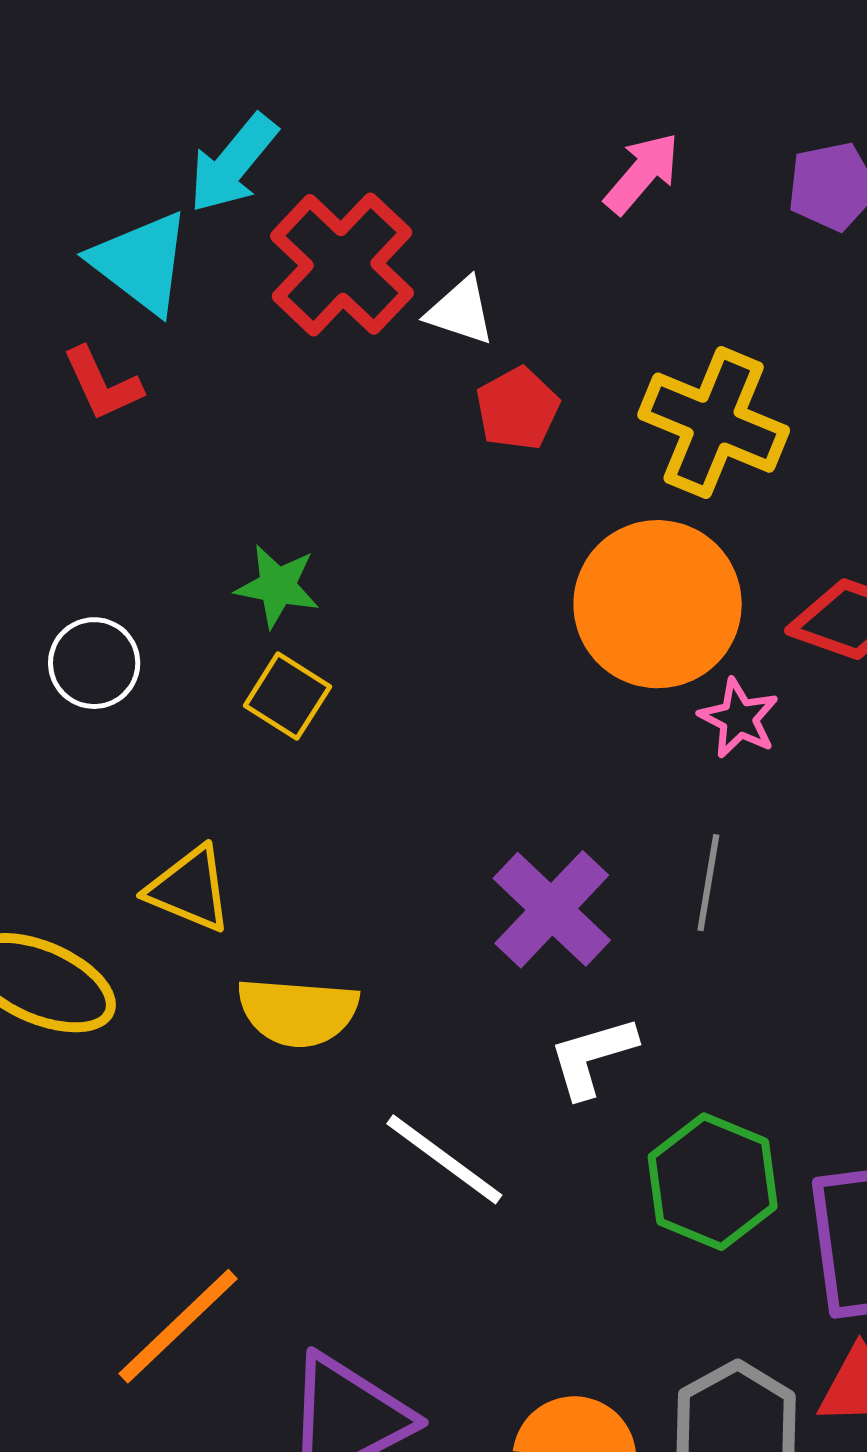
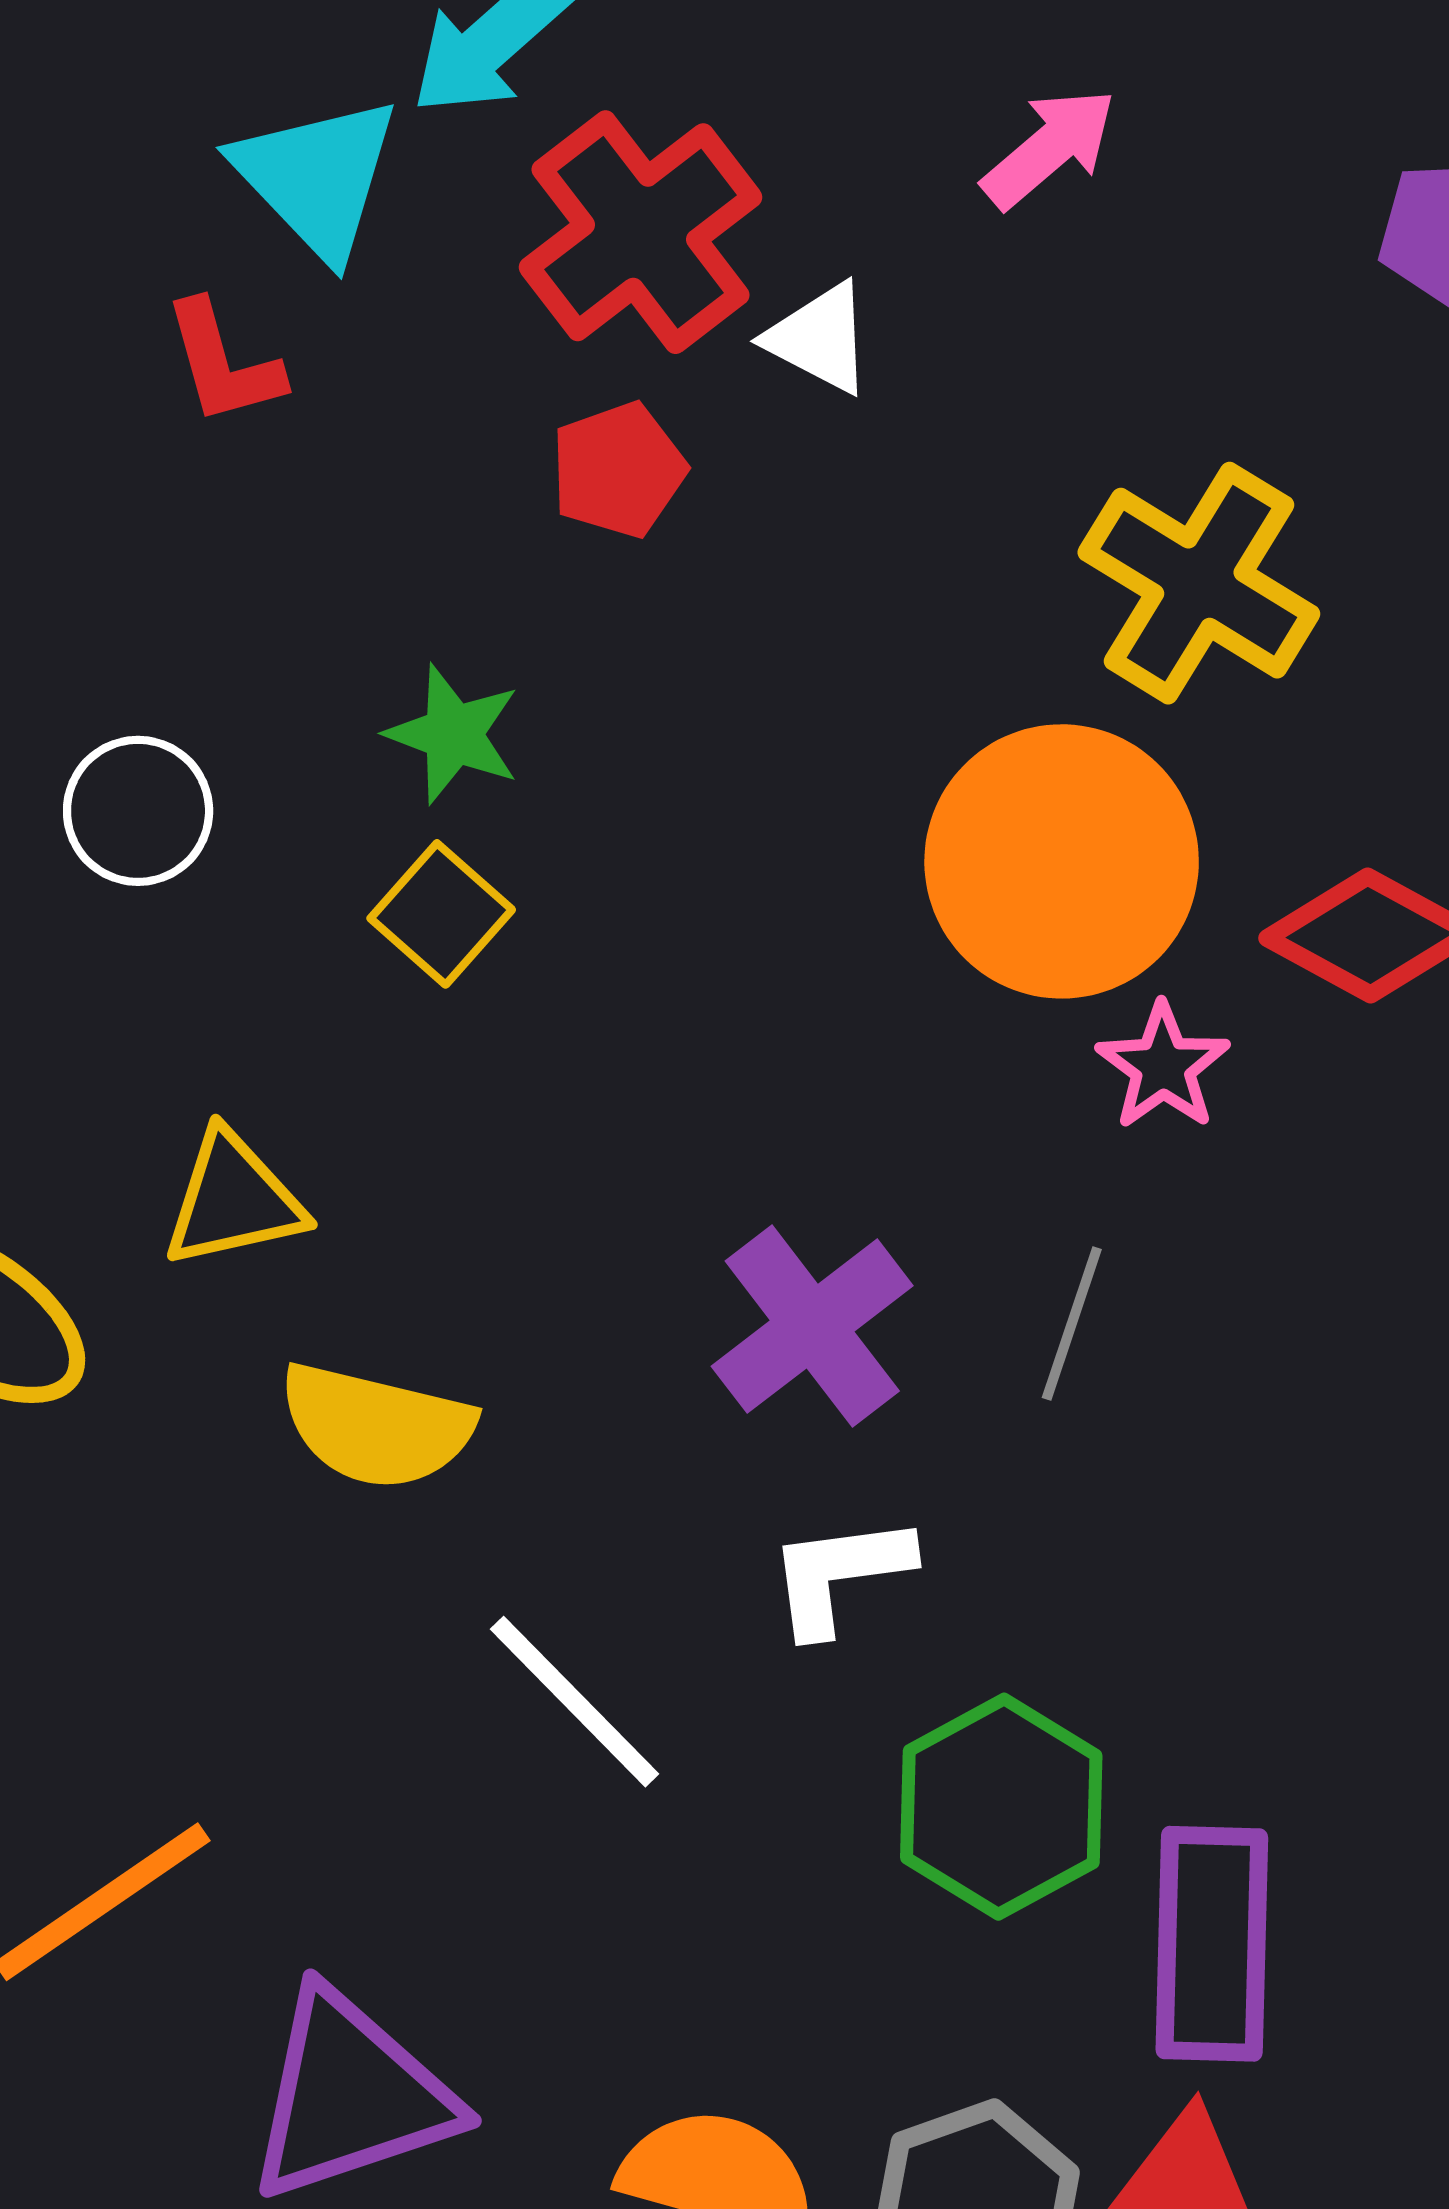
pink arrow: (642, 173) -> (1049, 148), moved
red pentagon: (517, 409) -> (618, 470), moved
yellow triangle: (189, 889) -> (233, 1200), turned -44

